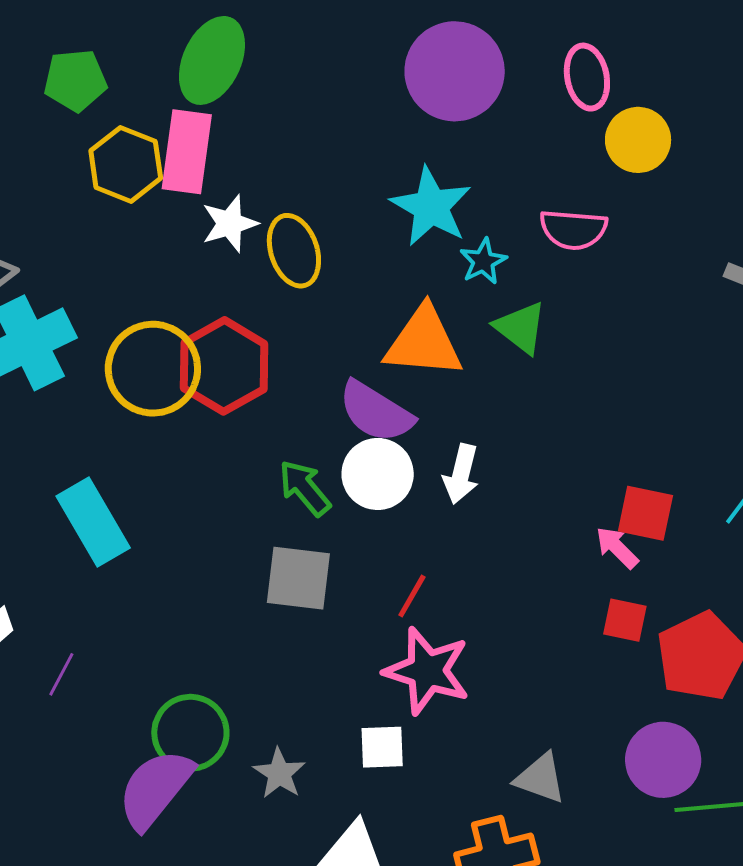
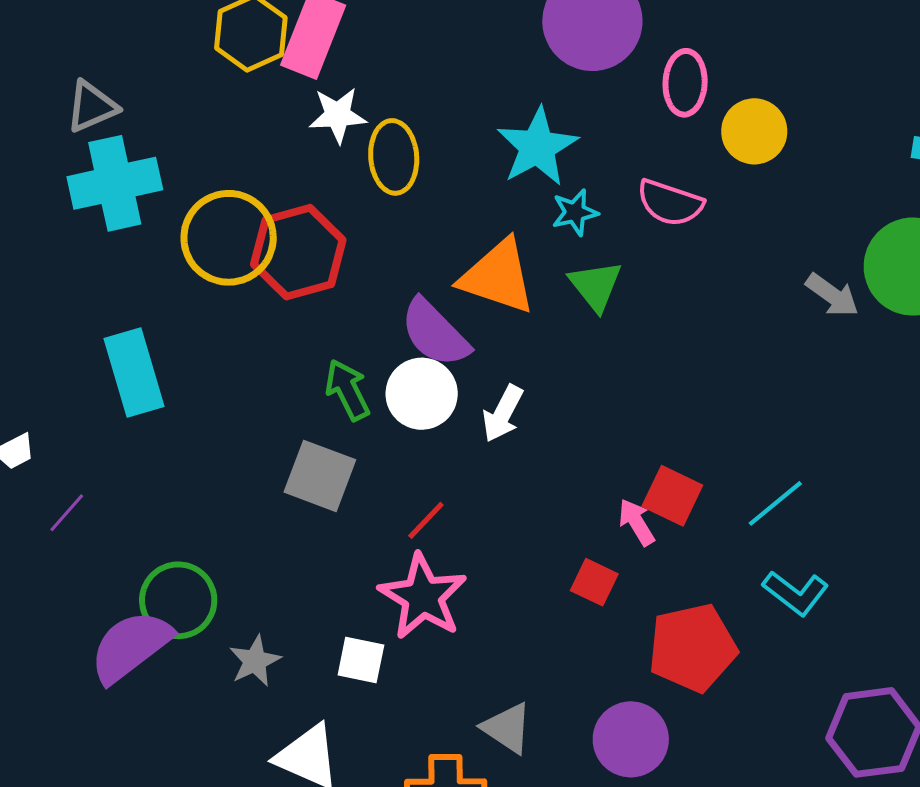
pink ellipse: (587, 77) -> (685, 83), moved
red square: (625, 620) -> (594, 582), moved

